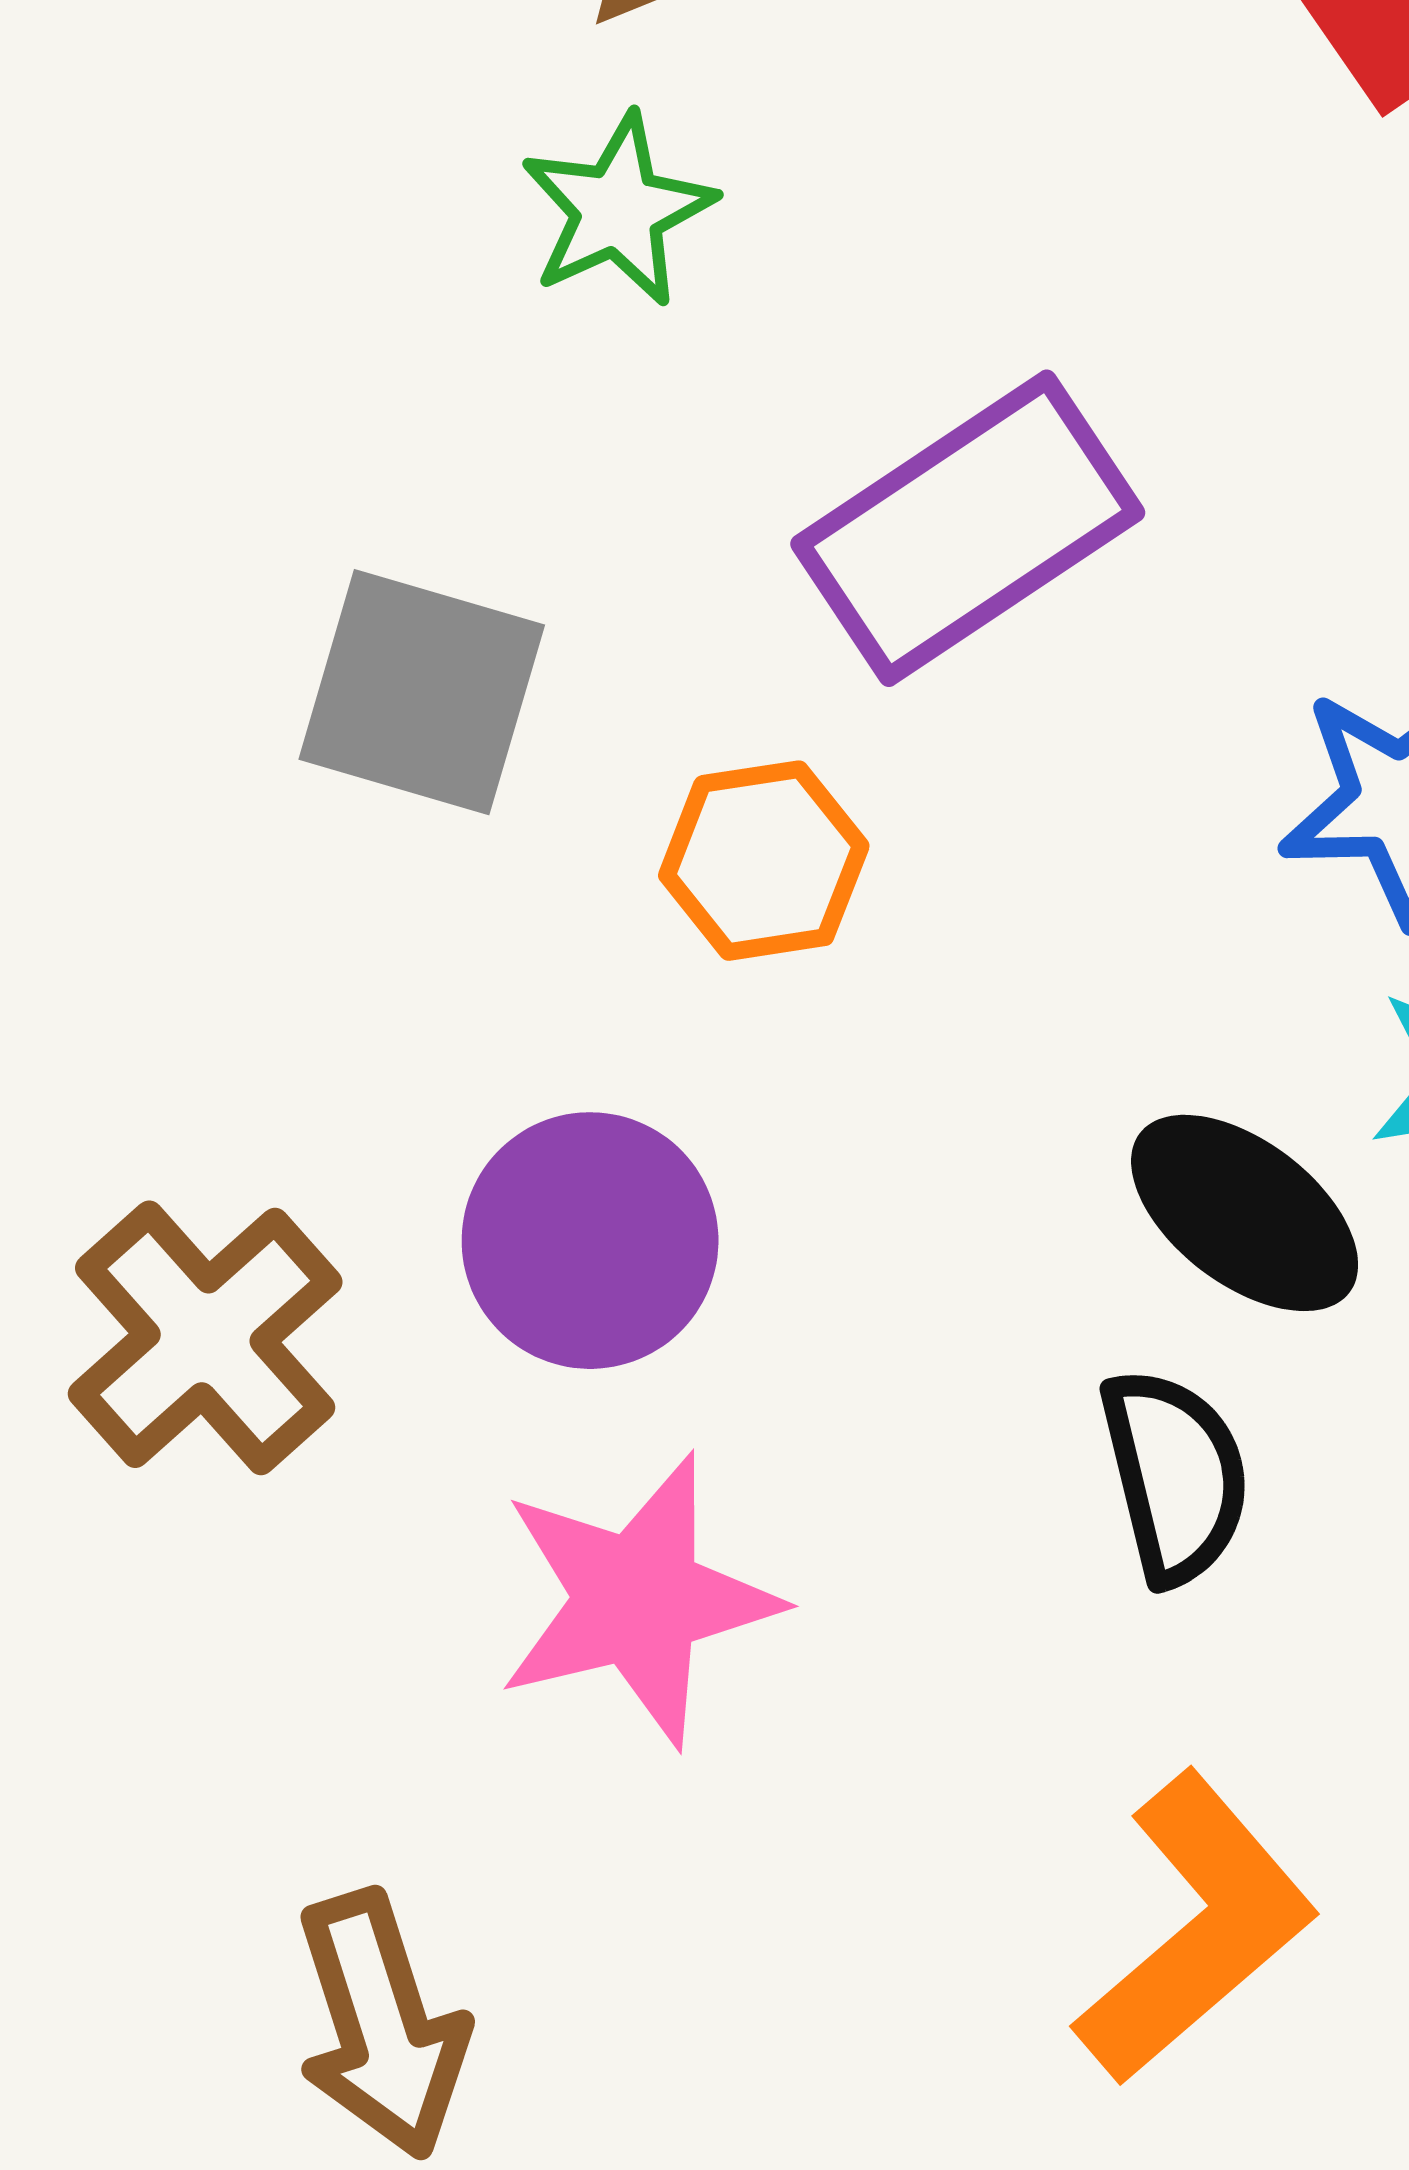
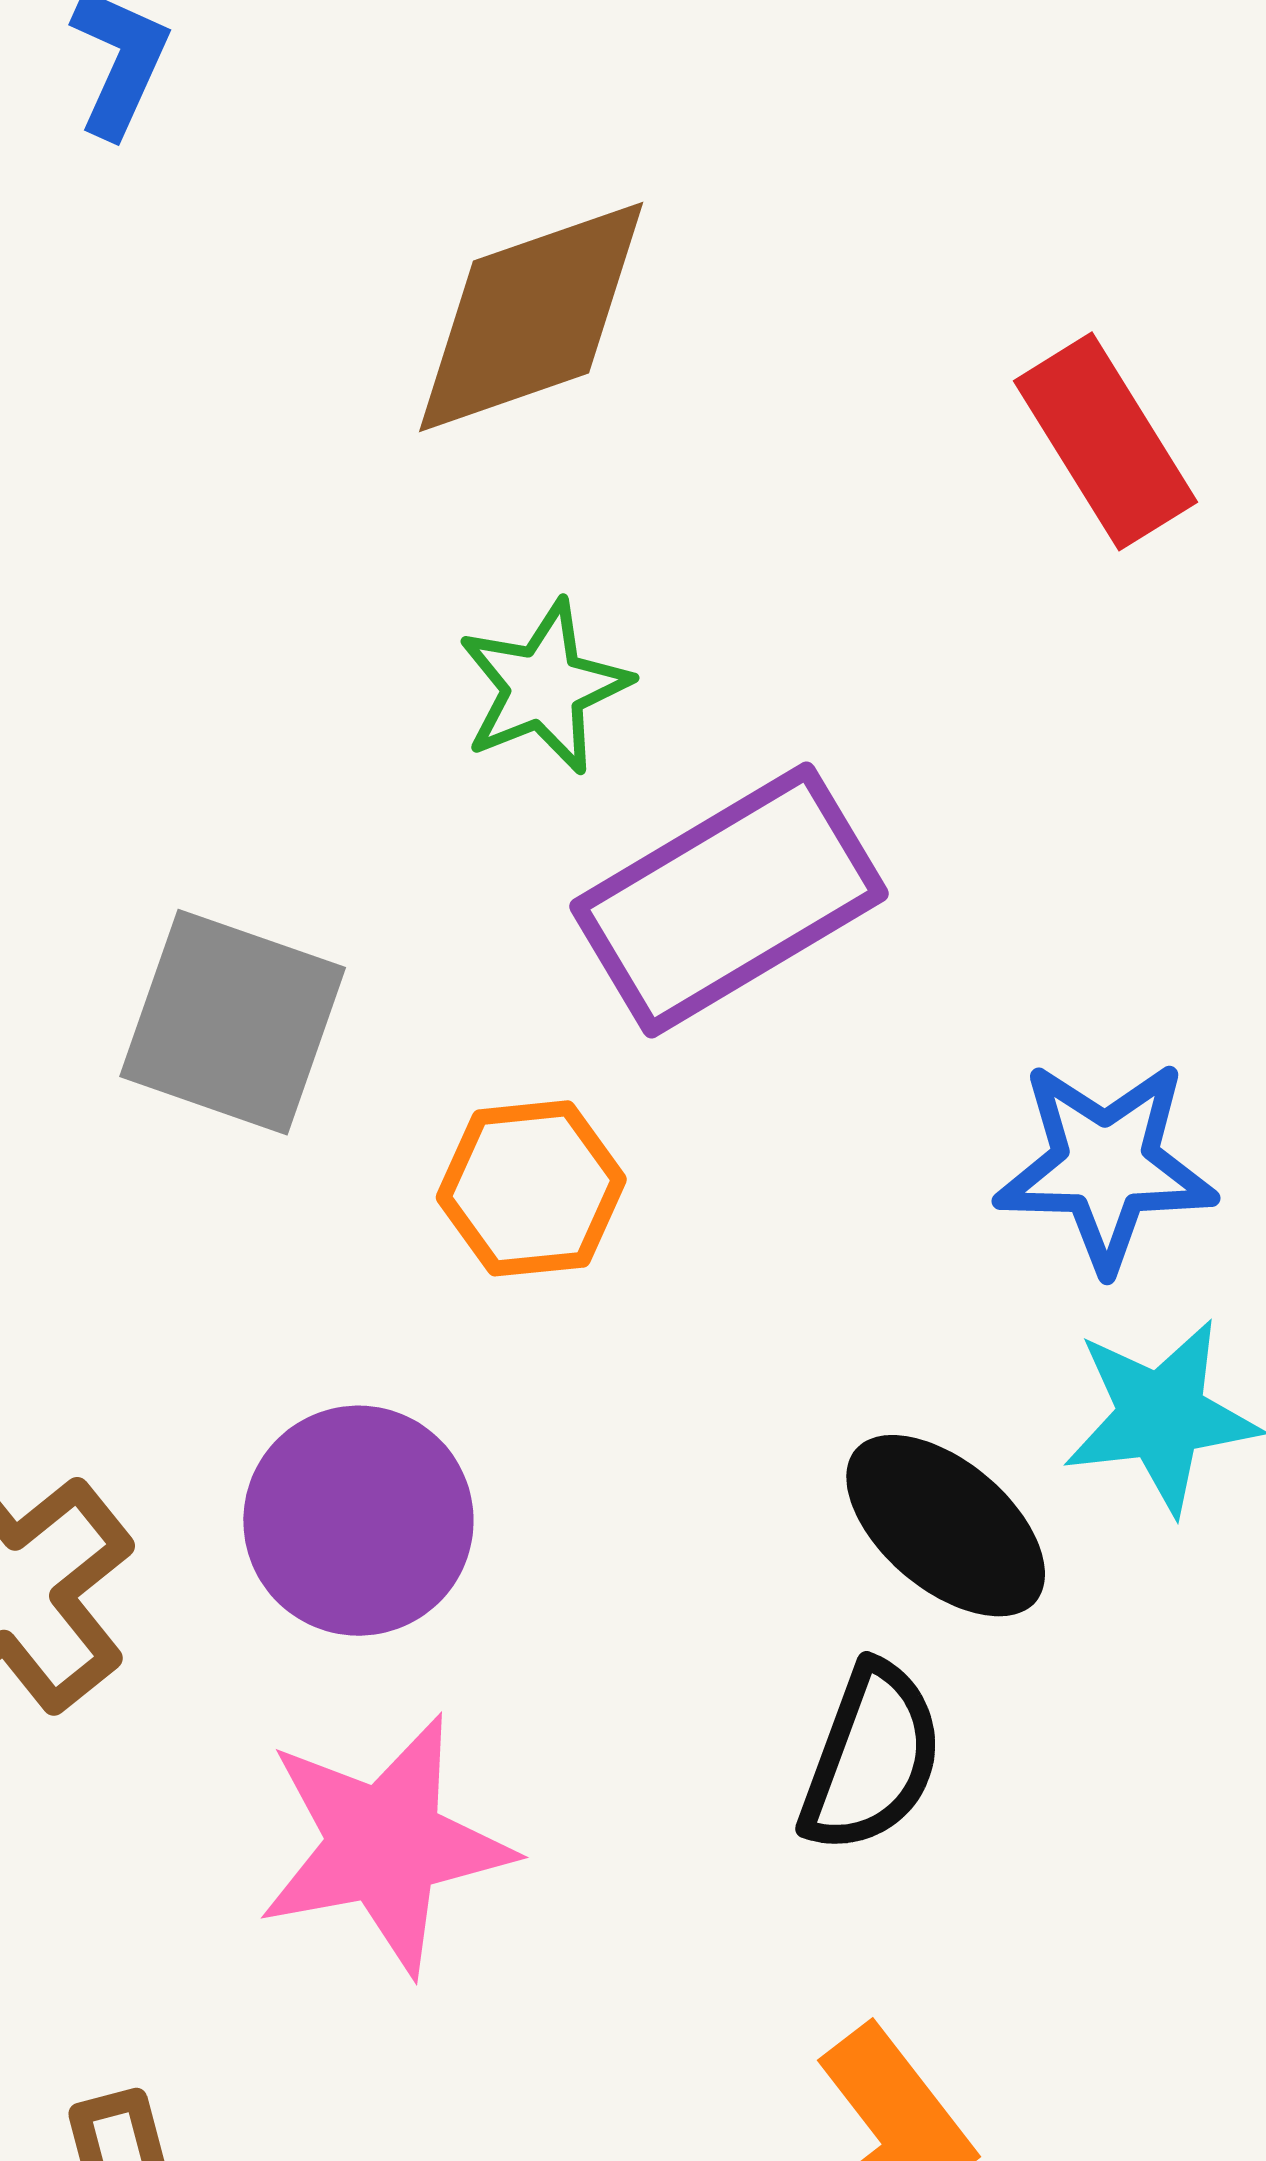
green star: (618, 210) -> (544, 687), moved
black semicircle: (1175, 1476) -> (871, 1758), turned 31

